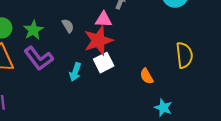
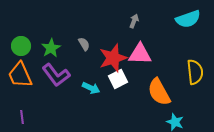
pink triangle: (104, 20) -> (140, 54), moved, size x1.4
cyan arrow: (75, 72) -> (91, 88), turned -84
orange semicircle: (147, 76) -> (159, 92), size x1.8

